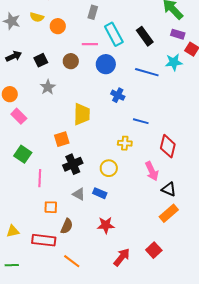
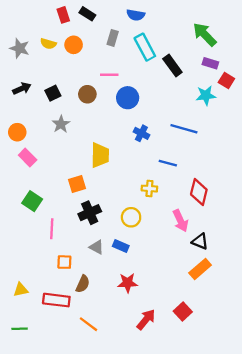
orange circle: (58, 26) -> (74, 45), moved
cyan rectangle: (114, 34) -> (145, 47), moved
blue line: (147, 72) -> (184, 129), moved

